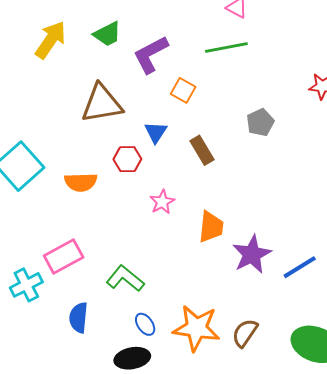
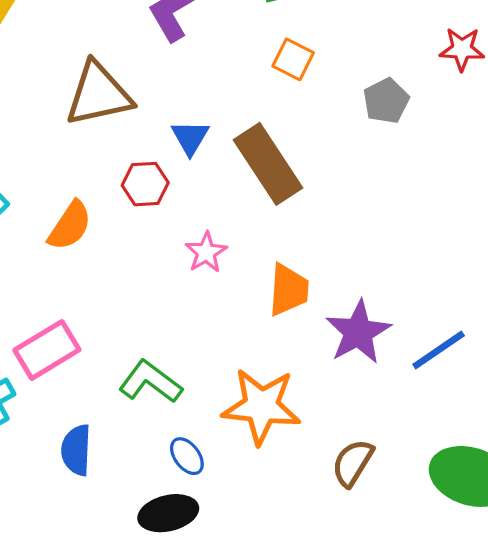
orange square: (183, 90) -> (293, 59), moved
gray pentagon: (260, 122) -> (386, 101), moved
brown rectangle: (202, 150) -> (268, 164), size x1.6
orange semicircle: (81, 182) -> (70, 226), turned -52
orange star: (196, 328) -> (261, 406), moved

